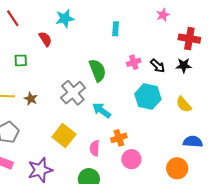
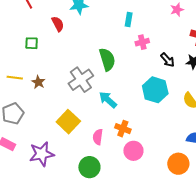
pink cross: (134, 62) -> (142, 42), moved
orange cross: (119, 138) -> (123, 129), turned 35

